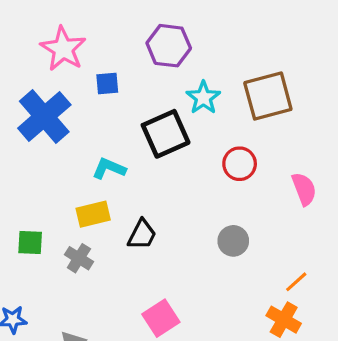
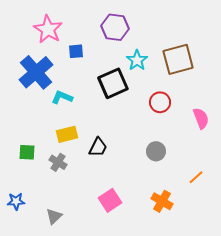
cyan L-shape: (109, 168) -> (62, 97), moved
orange cross: (284, 320) -> (162, 201), moved

